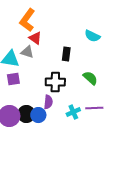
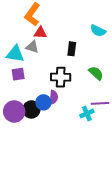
red triangle: (35, 38) -> (40, 33), turned -32
cyan cross: (73, 112) -> (87, 114), moved
blue circle: (38, 115) -> (43, 102), moved

